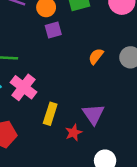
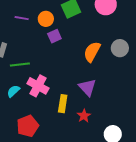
orange semicircle: (96, 56) -> (92, 52), size x1.5
purple triangle: (93, 114) -> (87, 87), moved

